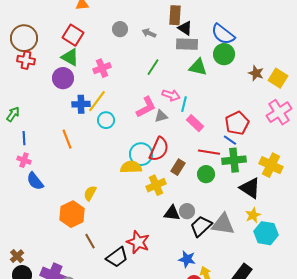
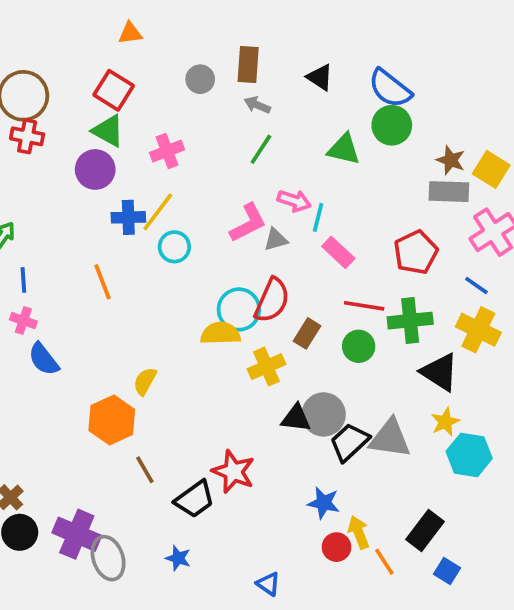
brown rectangle: (175, 15) -> (248, 64), moved
gray arrow: (149, 33) -> (257, 105), moved
gray rectangle: (187, 44) -> (449, 192), moved
blue line: (230, 140) -> (476, 286), moved
gray circle: (187, 211) -> (324, 414), size x1.5

